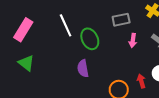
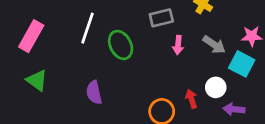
white line: (66, 25) -> (88, 28), turned 45
purple semicircle: (83, 68) -> (94, 92), moved

